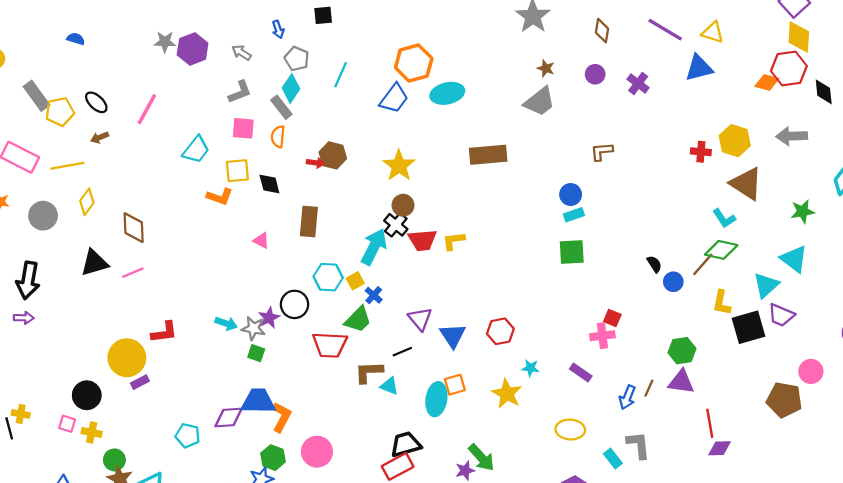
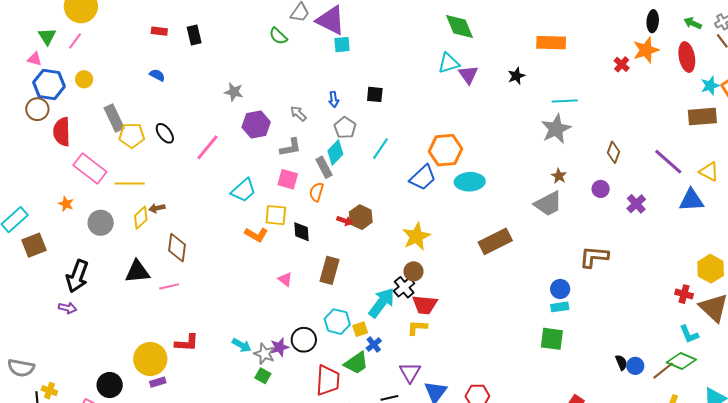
purple hexagon: (193, 49) -> (256, 125), moved
brown arrow: (100, 137) -> (157, 208), moved
brown L-shape: (602, 152) -> (594, 257), size x1.4
red cross: (701, 152) -> (684, 294), moved
brown rectangle: (488, 155) -> (495, 241), turned -32
yellow L-shape: (454, 241) -> (417, 328), moved
blue circle: (673, 282) -> (635, 366), moved
red trapezoid: (330, 345) -> (328, 380), turned -100

